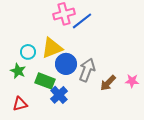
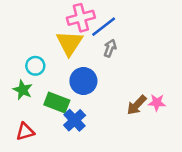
yellow triangle: (52, 48) -> (69, 43), moved, turned -35
gray arrow: (87, 70) -> (110, 48), moved, size x0.6
pink star: (132, 81) -> (157, 103), moved

